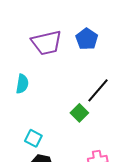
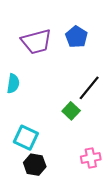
cyan square: (33, 138) -> (26, 138), size x1.4

